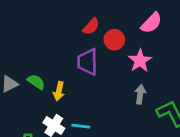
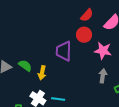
red semicircle: (91, 26) -> (87, 15), moved
pink star: (140, 61) -> (103, 51), turned -30

